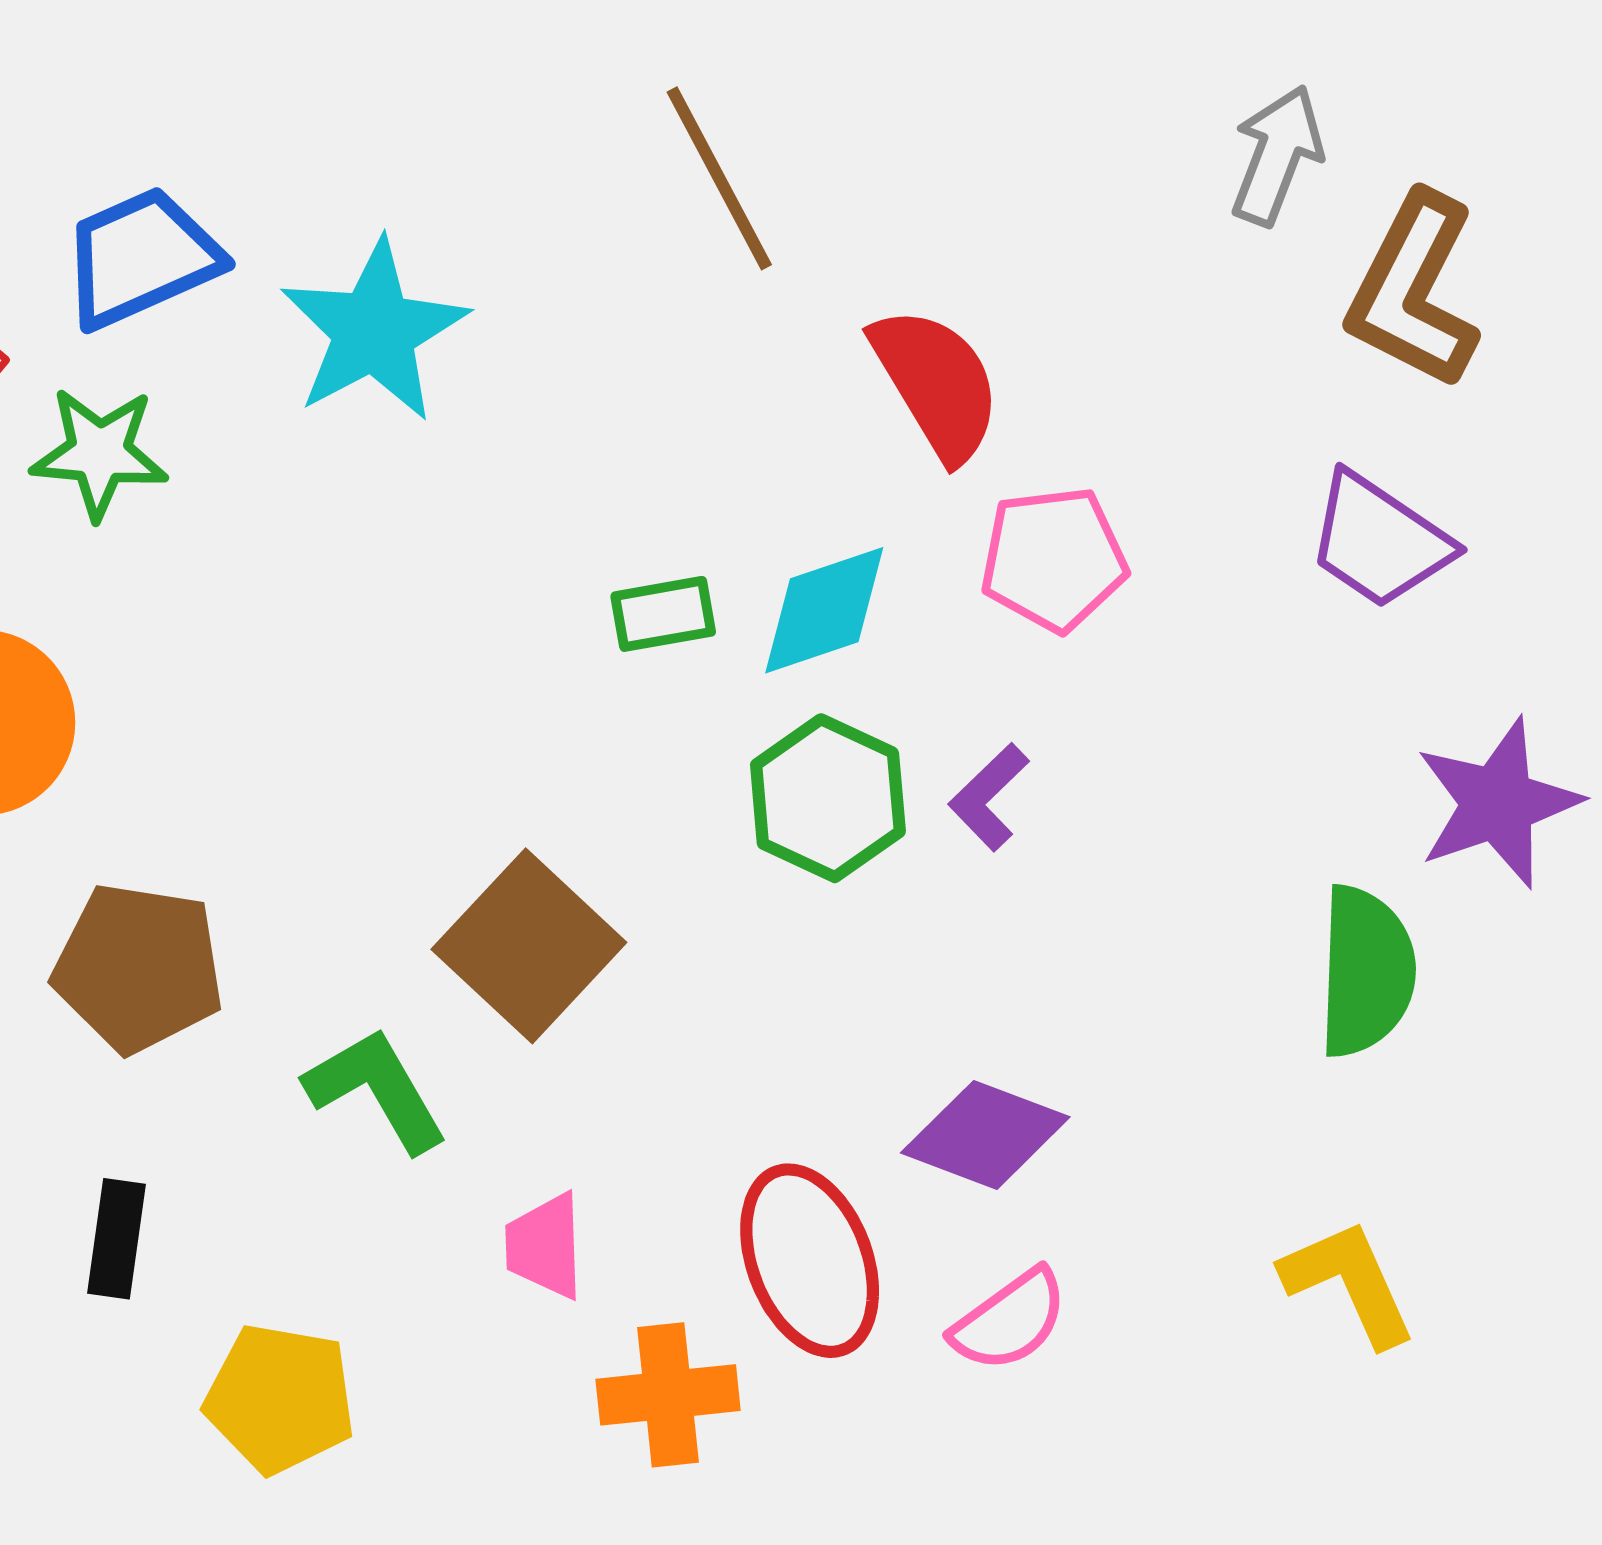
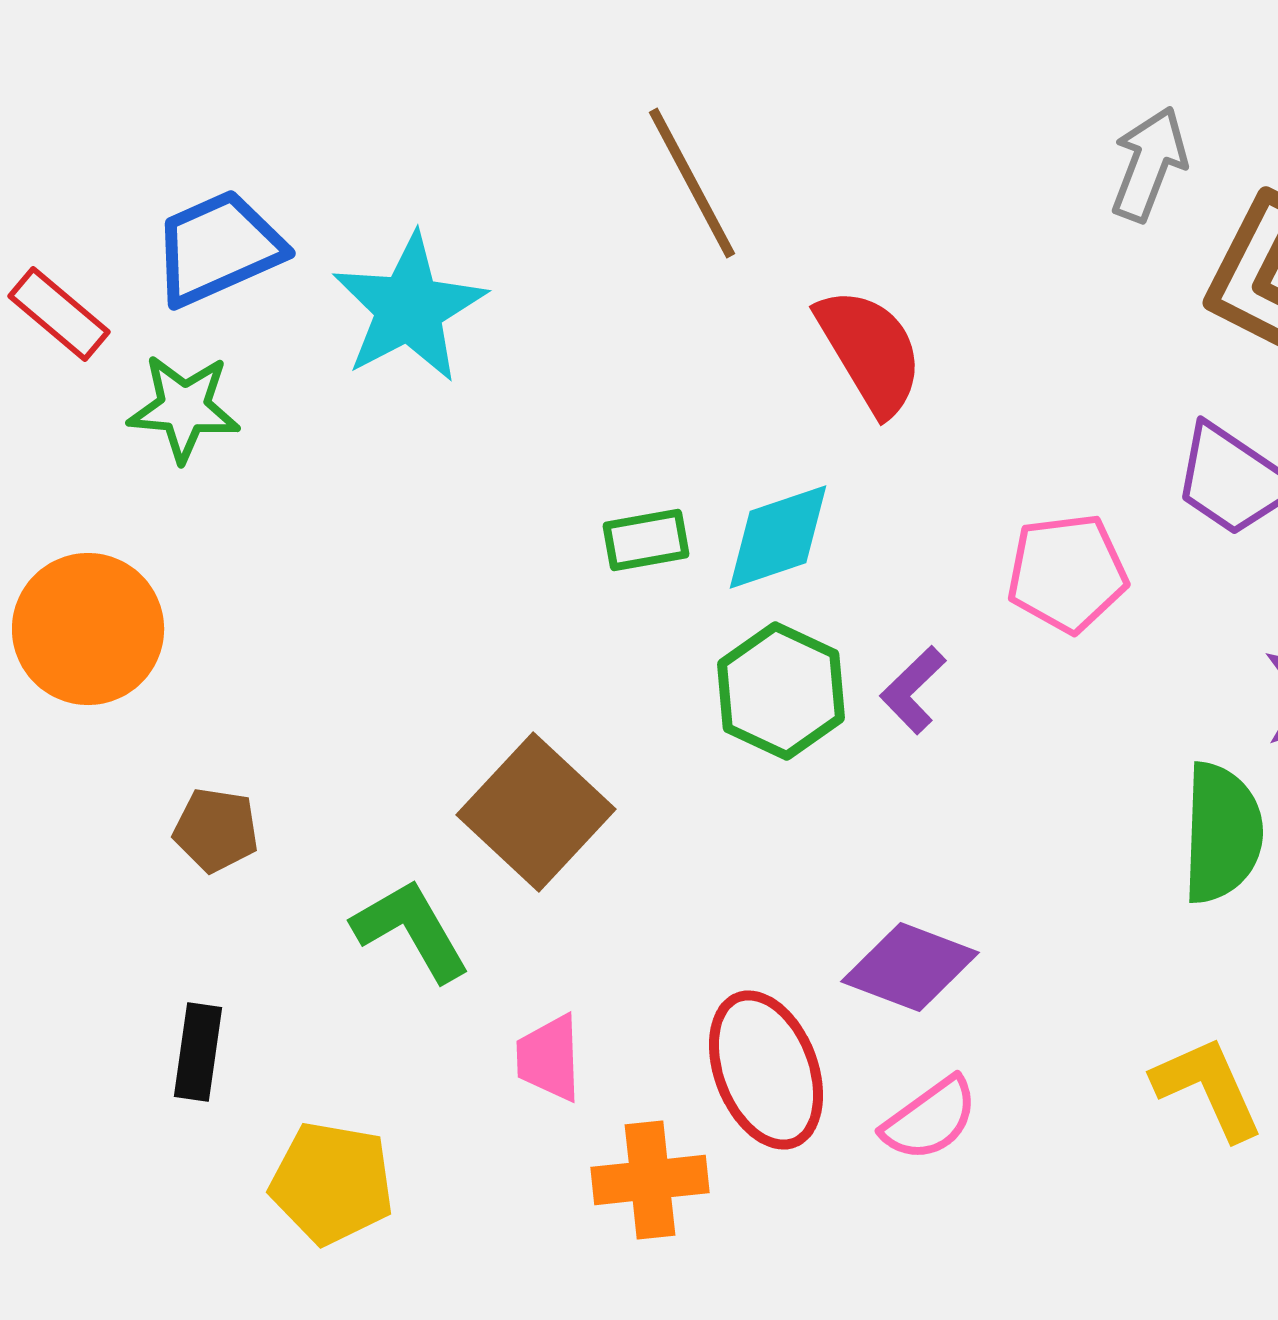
pink pentagon: (1054, 559) -> (1067, 573), moved
brown pentagon: (139, 968) -> (216, 830), size x0.6

